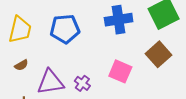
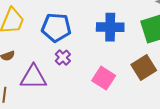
purple cross: (82, 83) -> (63, 58), moved

